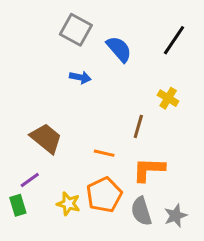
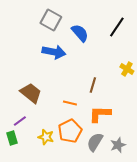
blue arrow: (80, 77) -> (54, 52), size x1.6
yellow cross: (168, 98) -> (127, 69), moved
gray semicircle: (141, 211) -> (95, 142), turned 48

